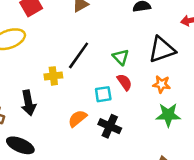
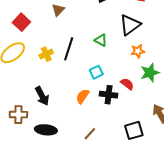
yellow cross: (53, 76) -> (46, 54), moved
red semicircle: (124, 82) -> (127, 84), moved

